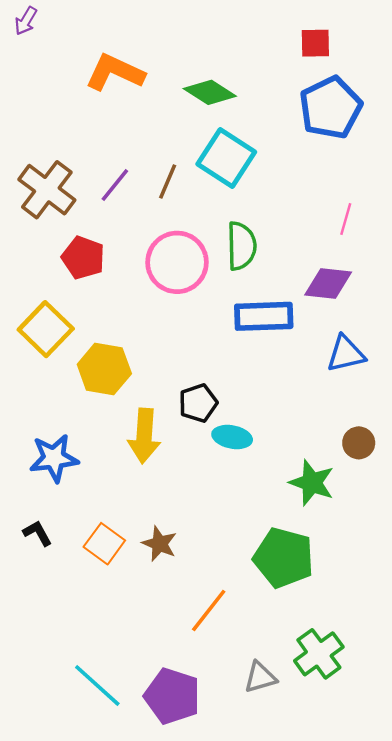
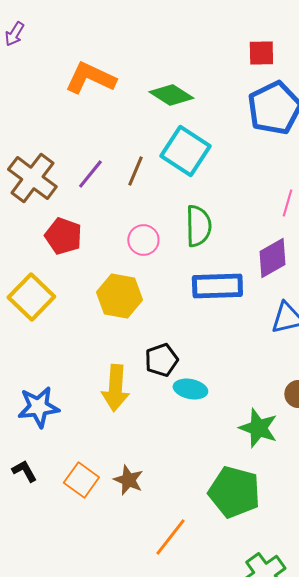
pink circle: (177, 262) -> (143, 240), size x0.6
purple diamond: (328, 283) -> (272, 258), turned -36
yellow hexagon: (104, 369) -> (119, 296), moved

